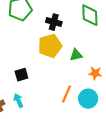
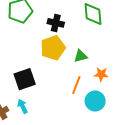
black square: (21, 75) -> (25, 79), size x1.5
orange line: (66, 94) -> (76, 85), moved

